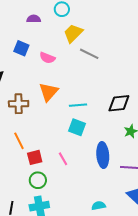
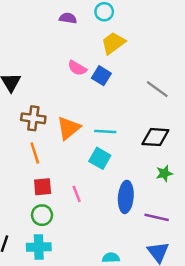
blue square: (21, 48) -> (101, 76), moved
gray line: (89, 54) -> (157, 89), moved
orange triangle: (49, 92) -> (68, 128), moved
orange line: (19, 141) -> (35, 153), moved

